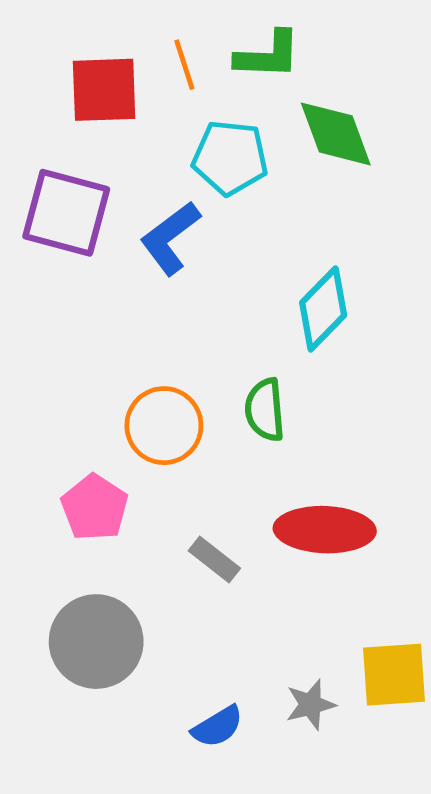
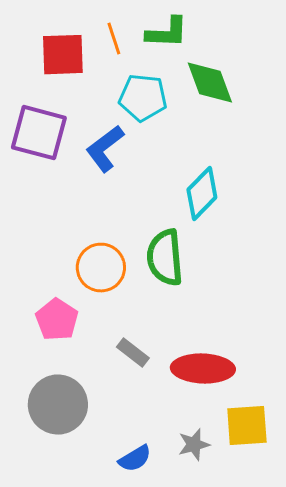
green semicircle: (265, 410) -> (165, 258), size x1.4
red ellipse: (325, 530) -> (203, 369), moved

